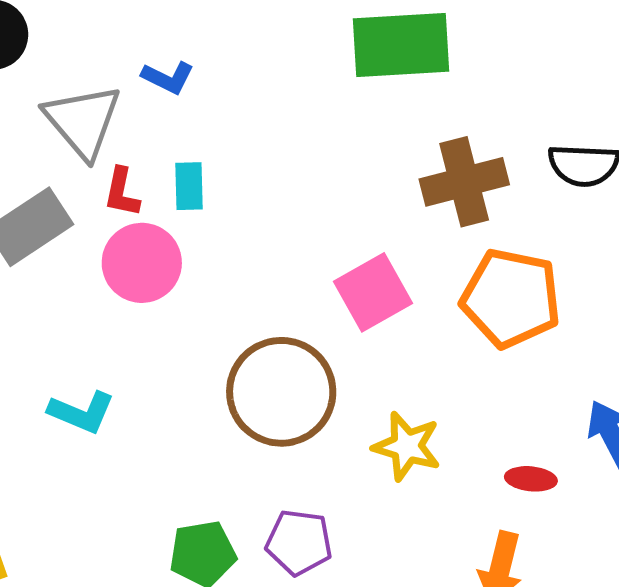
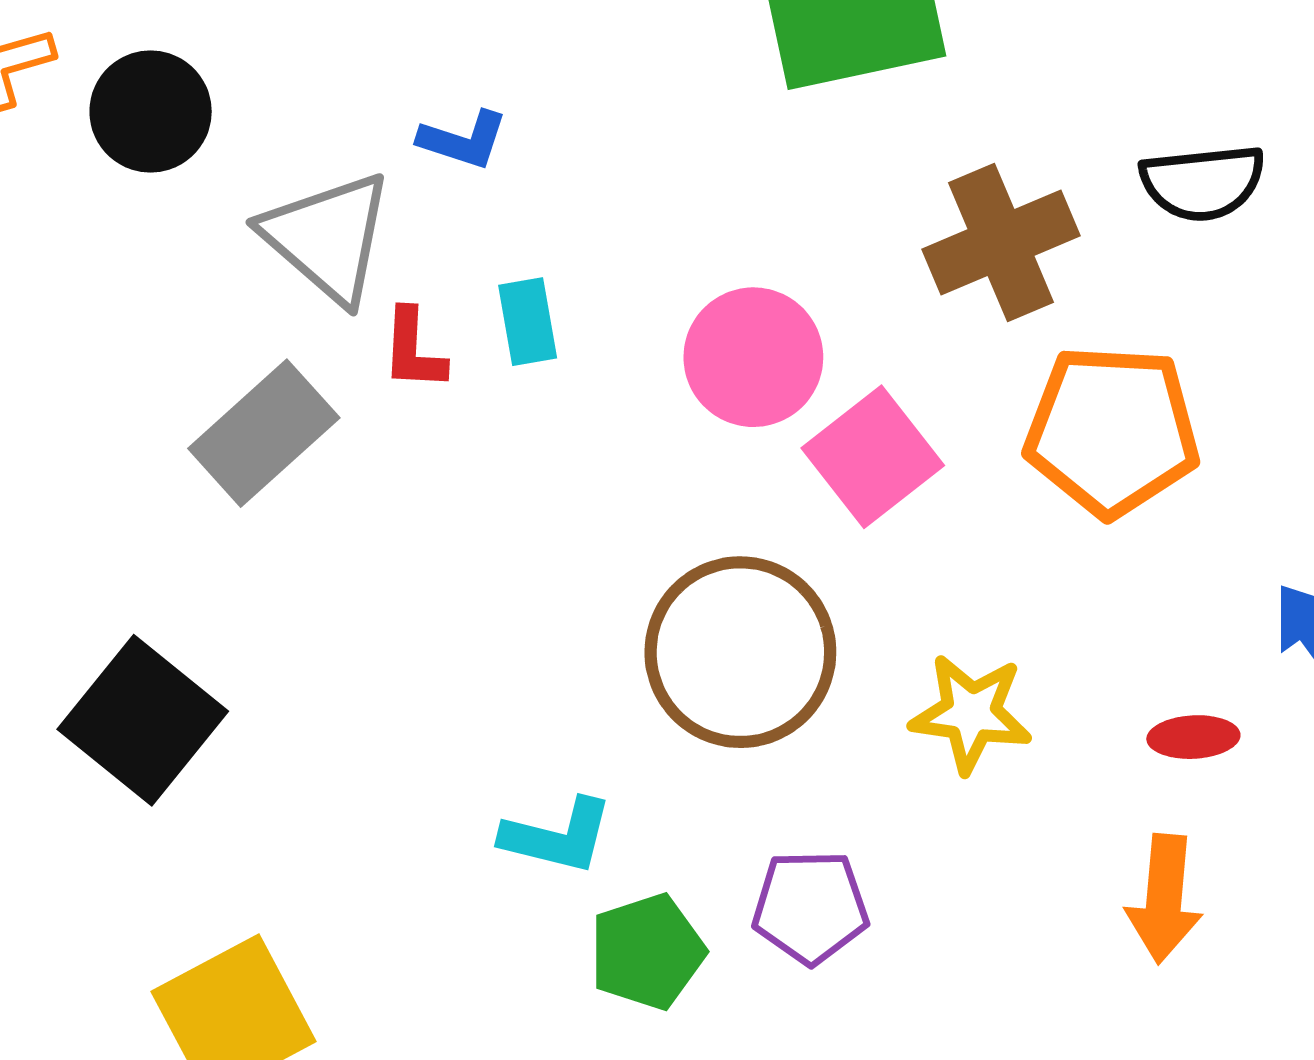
pink circle: (142, 263) -> (753, 357), moved
cyan L-shape: (82, 412) -> (557, 836), moved

